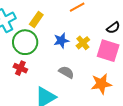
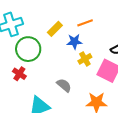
yellow rectangle: (36, 20) -> (55, 29), moved
blue star: (61, 41) -> (74, 42), moved

